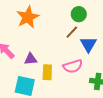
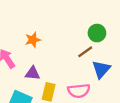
orange star: (28, 17) -> (33, 40), moved, size x0.6

